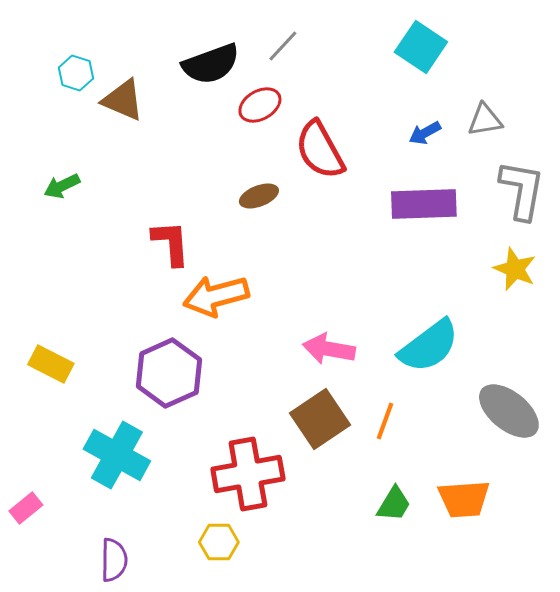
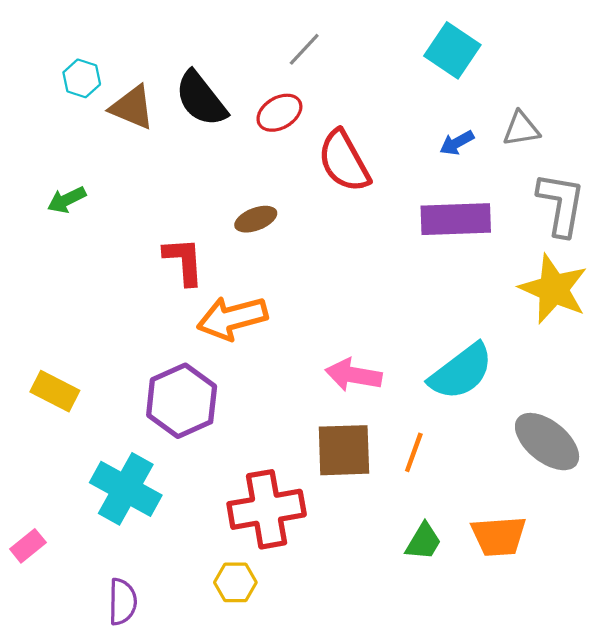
black semicircle: (211, 64) -> (201, 99), moved, turned 72
brown ellipse: (259, 196) -> (256, 219), moved
yellow star: (515, 269) -> (553, 289), size x1.5
brown square: (320, 419) -> (344, 450), turned 32

